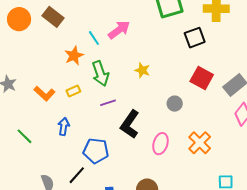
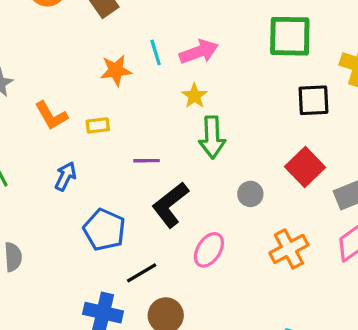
yellow star: (142, 70) -> (194, 96), moved
green arrow: (100, 73) -> (212, 137), moved
orange cross: (200, 143) -> (289, 249), moved
black line: (77, 175) -> (142, 273), moved

